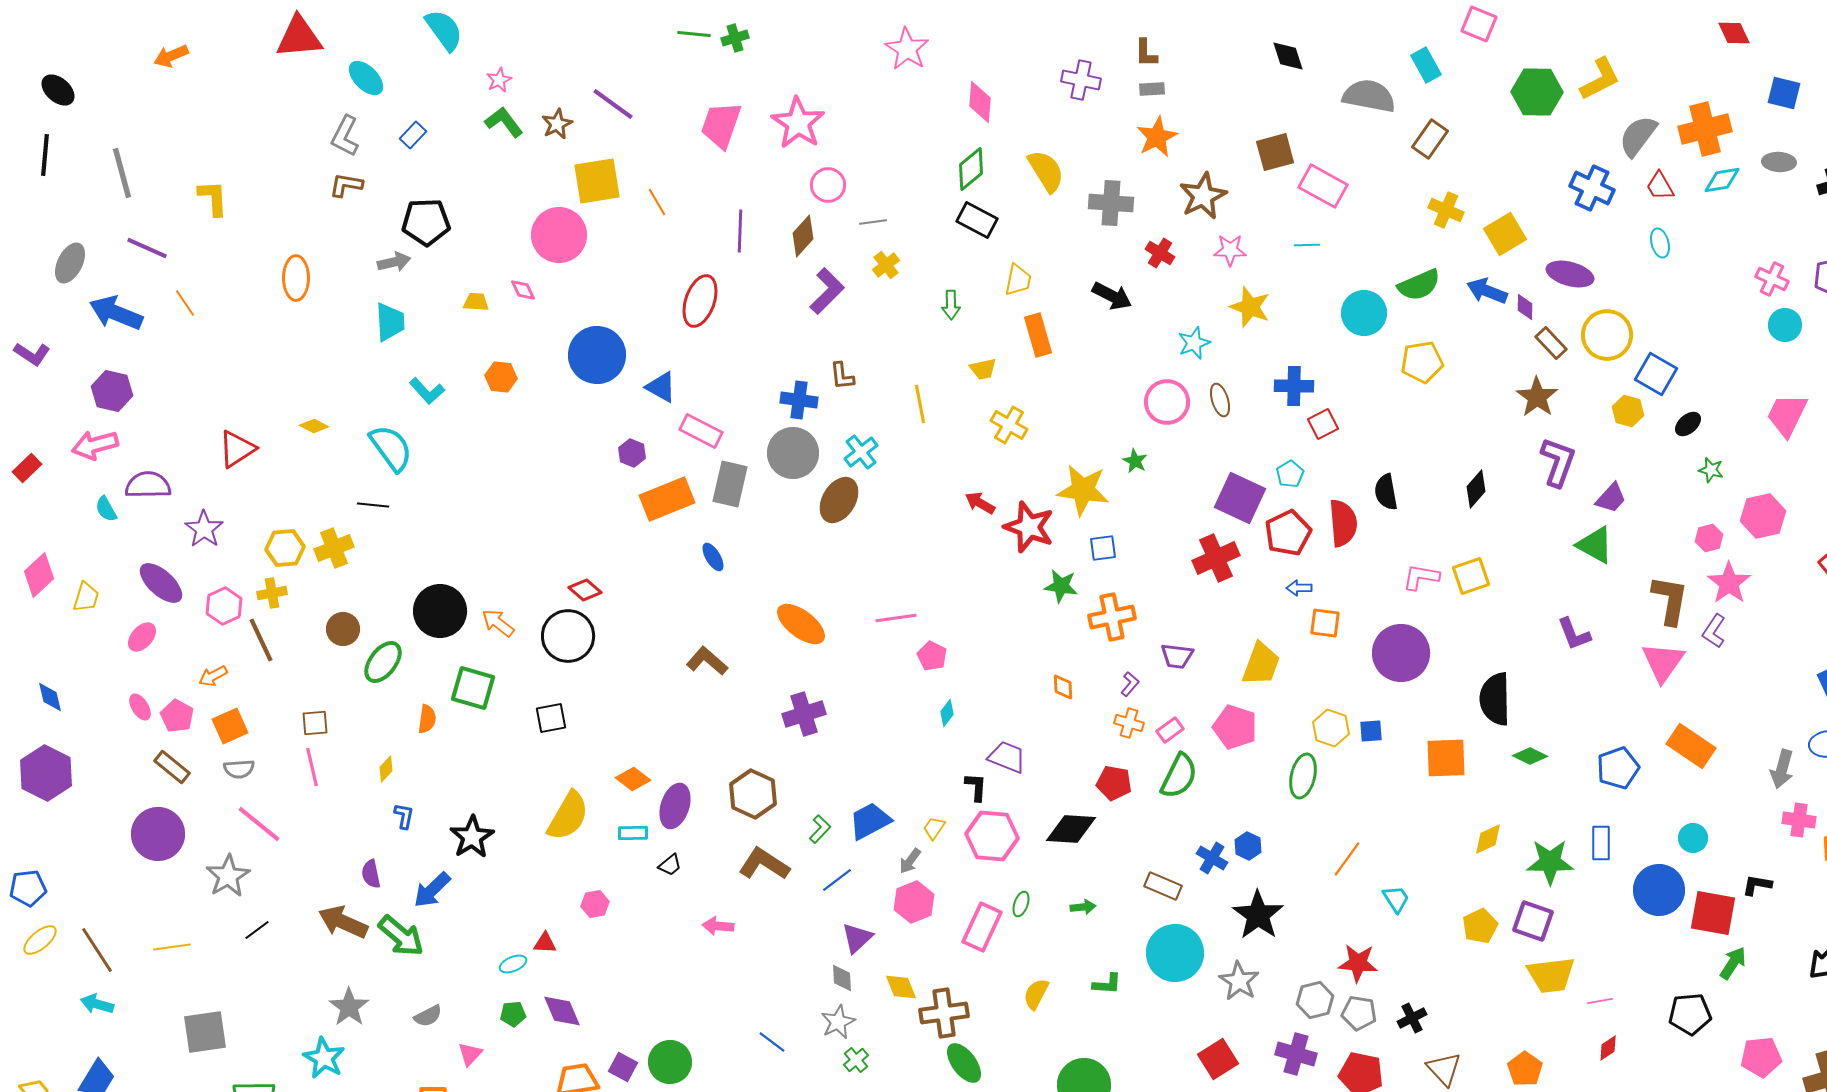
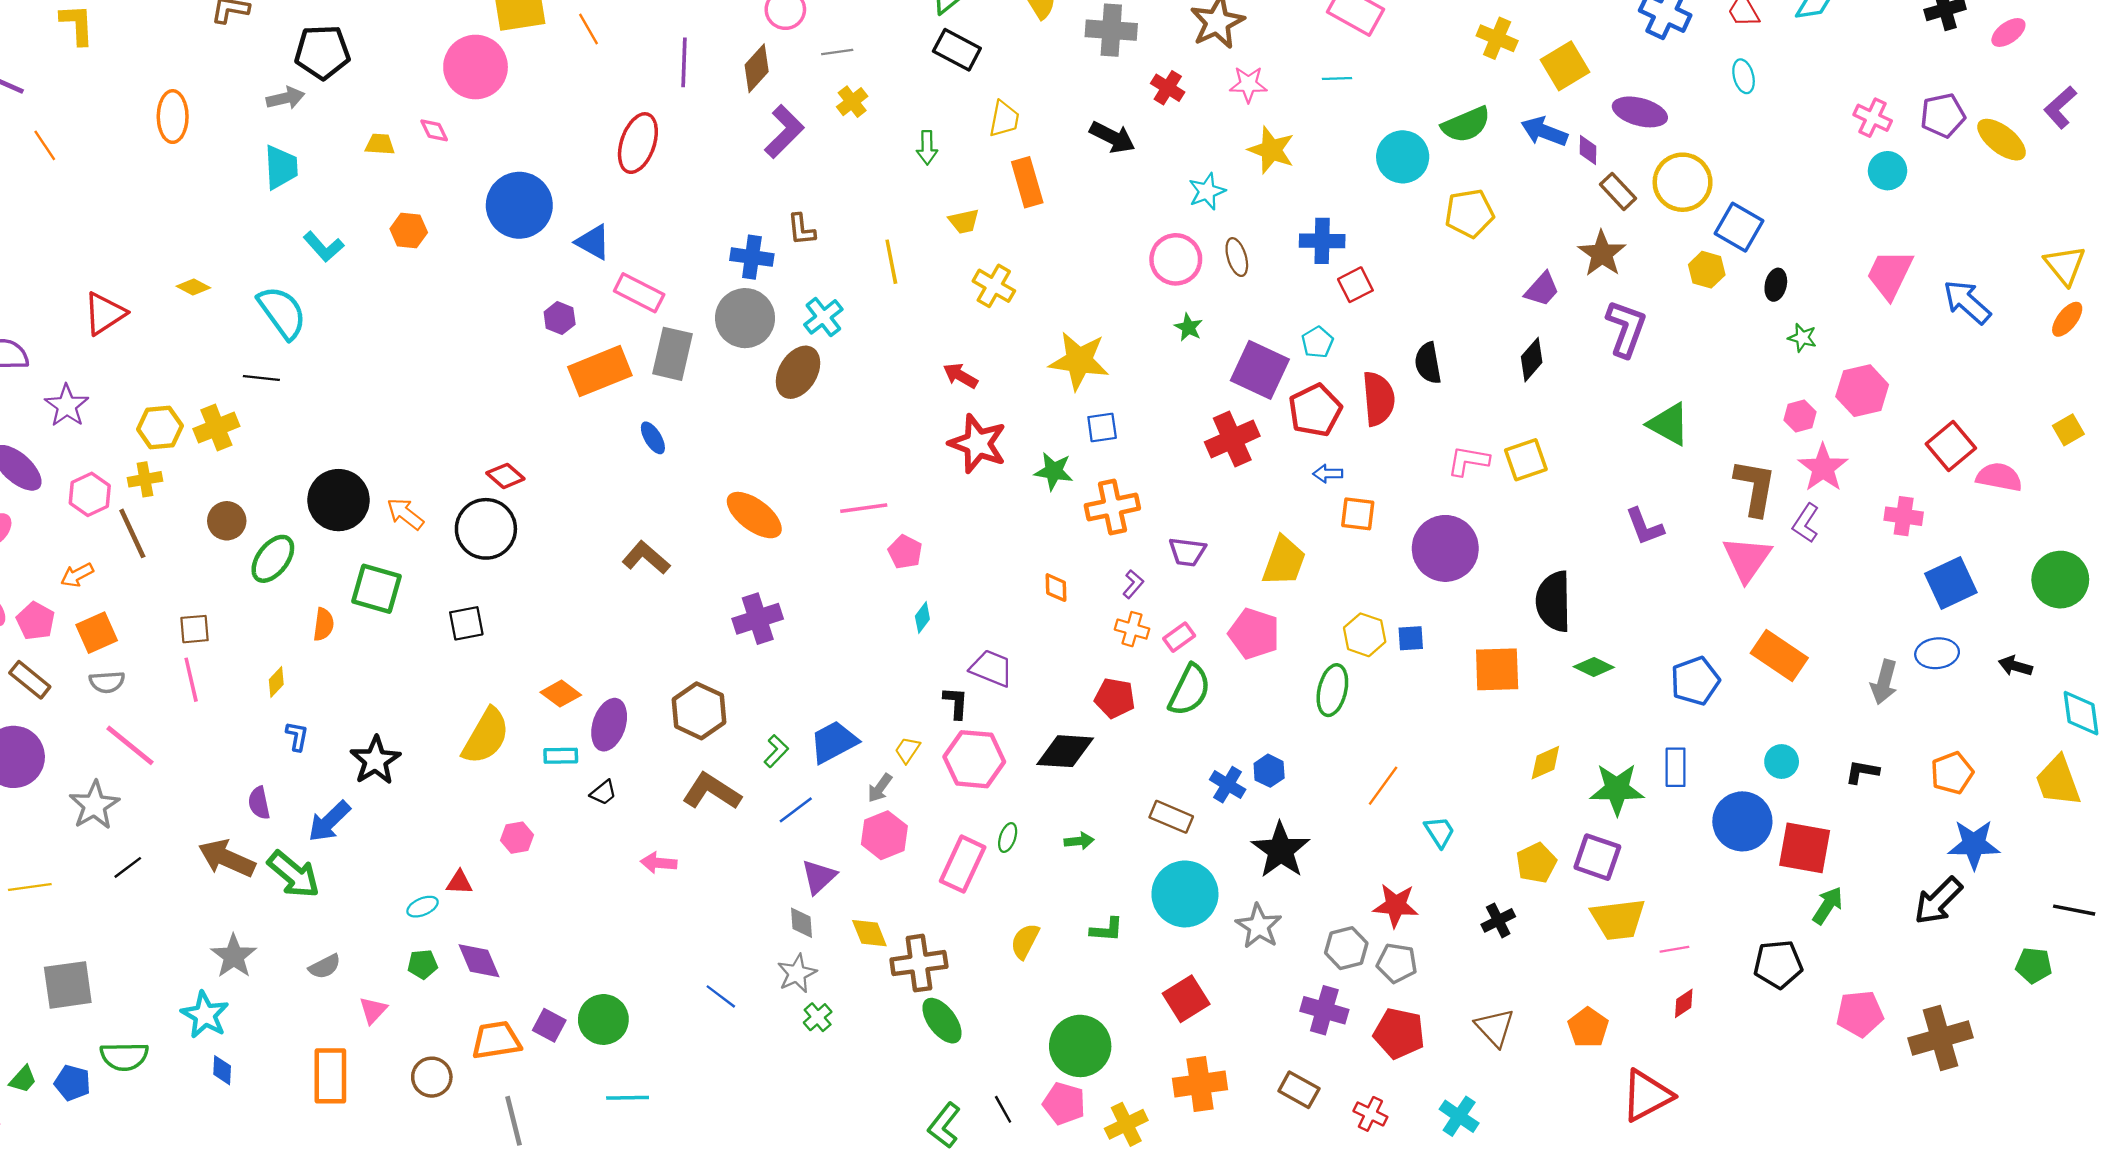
black ellipse: (1688, 424) -> (1776, 285), turned -36
green star: (1135, 461) -> (1188, 327), moved
purple trapezoid: (1611, 498) -> (1542, 289), moved
red star: (1029, 527) -> (978, 444), moved
pink cross: (1799, 820) -> (1904, 516), moved
black L-shape: (1757, 885) -> (1862, 772), moved
black cross: (1412, 1018) -> (1498, 920), moved
red square: (1218, 1059) -> (1186, 999), moved

